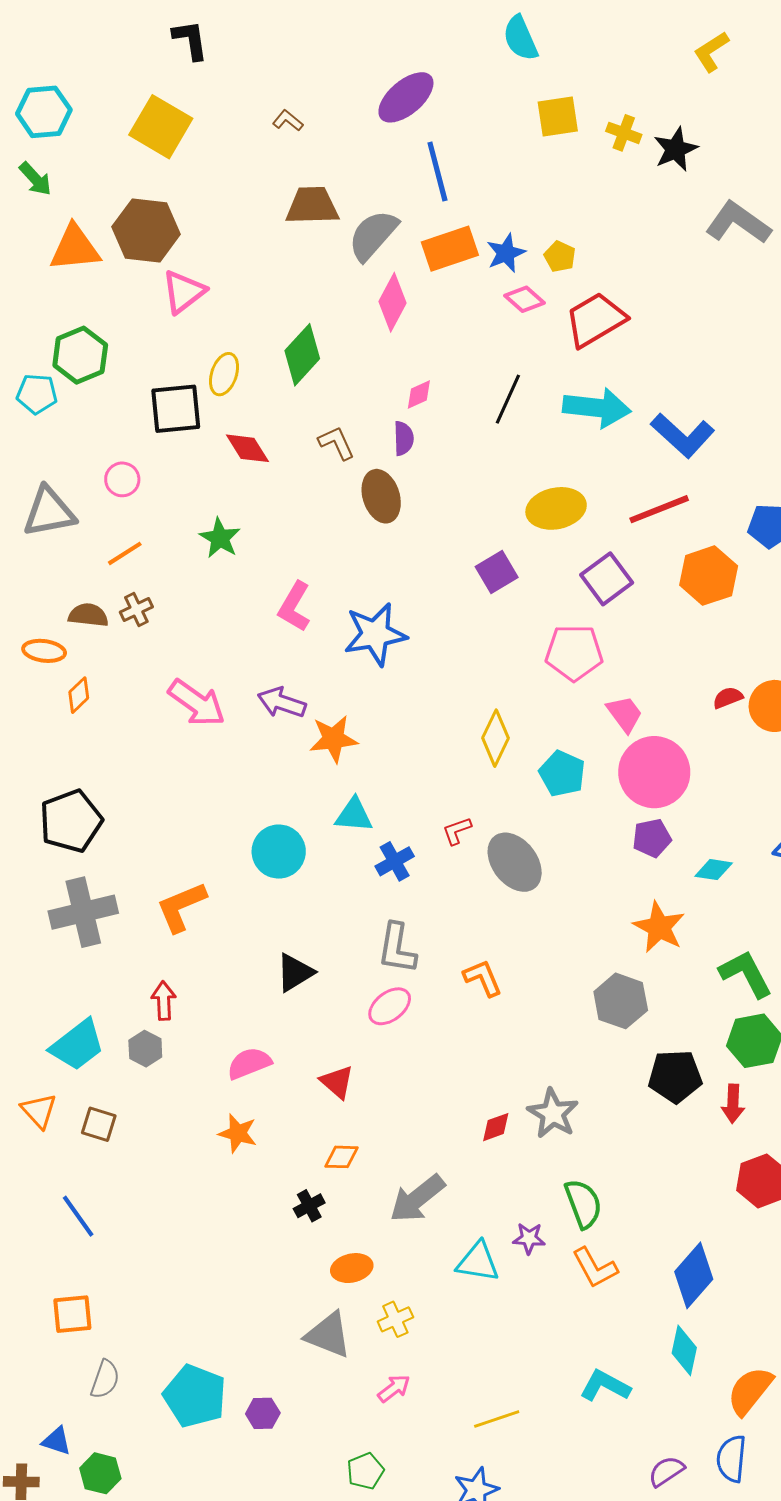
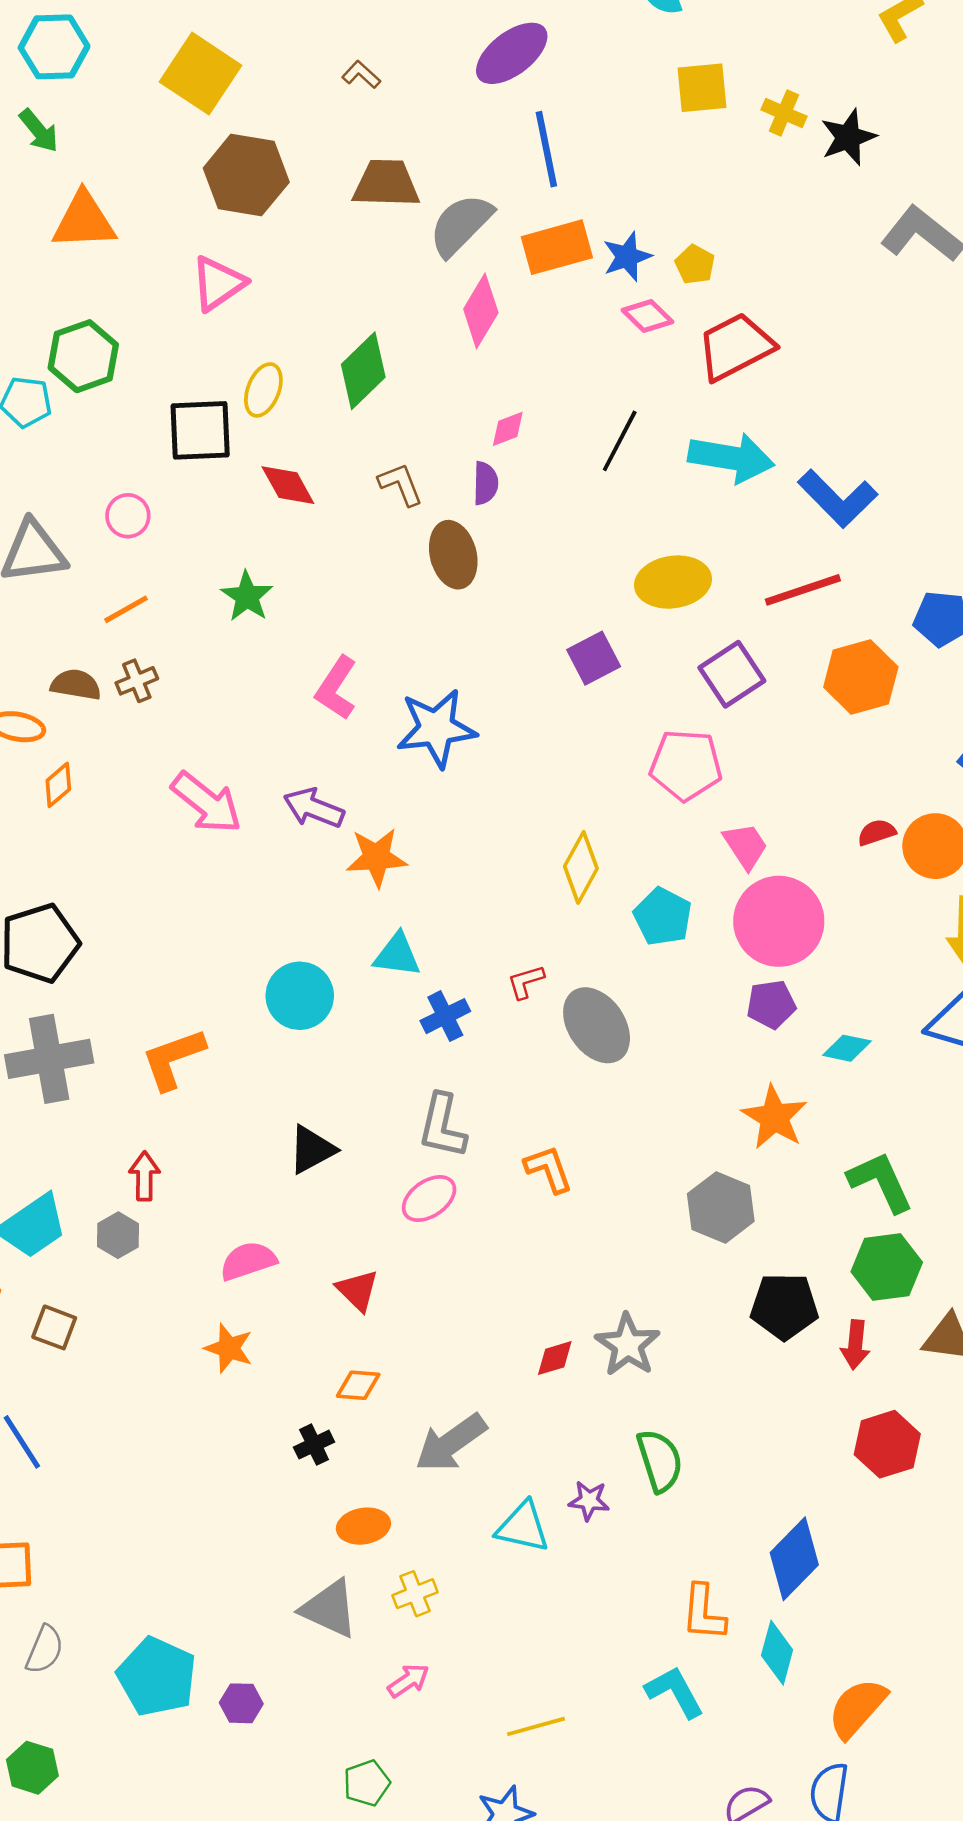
brown hexagon: (146, 231) -> (246, 175), moved
orange L-shape: (595, 1268) -> (704, 1613), moved, turned 30
cyan L-shape: (605, 1386) -> (675, 1692), turned 30

